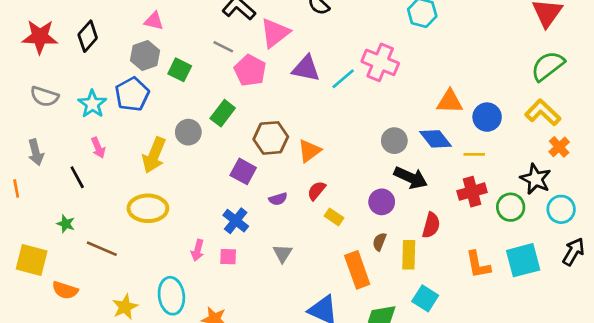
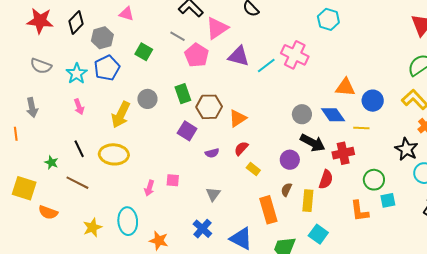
gray hexagon: (145, 56) -> (102, 38), moved
green rectangle: (223, 113) -> (183, 94), moved, turned -60
black line: (77, 177) -> (79, 149), moved
red cross: (472, 192) -> (343, 153), moved
green circle: (511, 207) -> (374, 180), moved
blue cross: (236, 221) -> (202, 229), moved
pink square: (228, 257) -> (173, 180), moved
cyan square: (523, 260) -> (388, 200), moved, size x0.6

